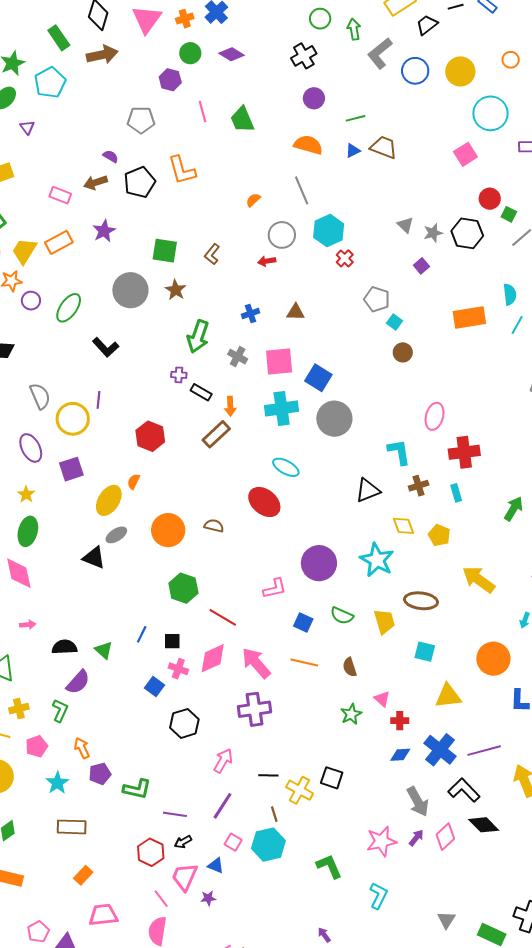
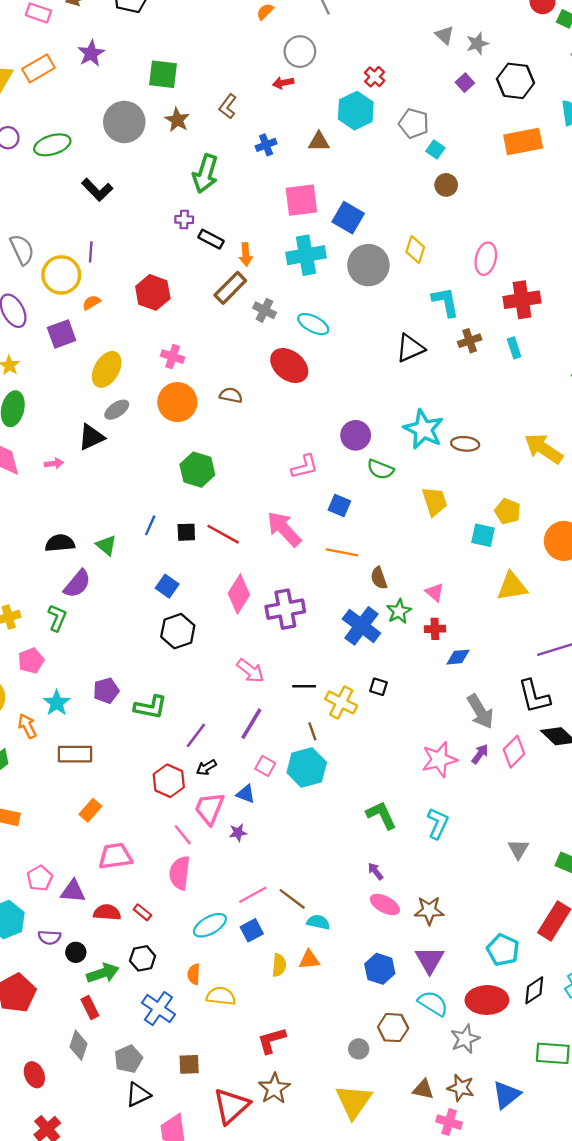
cyan hexagon: (329, 231) -> (356, 111), moved
black hexagon: (467, 233) -> (516, 81), moved
brown L-shape: (212, 254) -> (228, 106), moved
green ellipse: (69, 308) -> (52, 145), turned 40
gray cross: (238, 357) -> (265, 310), moved
orange semicircle: (133, 482) -> (91, 302), moved, turned 35
yellow diamond: (403, 526) -> (415, 250), moved, turned 40
yellow pentagon: (439, 535) -> (508, 511), moved
black triangle: (94, 558) -> (91, 437), turned -45
purple circle: (319, 563) -> (356, 435), size x0.7
brown ellipse: (421, 601) -> (465, 444), moved, size x0.7
green semicircle: (342, 616) -> (380, 469), moved
red line: (223, 617) -> (223, 534), moved
pink arrow: (28, 625) -> (54, 463), moved
pink diamond: (213, 658) -> (239, 594), moved, turned -32
pink arrow: (256, 663) -> (284, 529), moved
brown semicircle: (350, 667) -> (379, 578), moved
pink cross: (178, 669) -> (173, 357), moved
red cross: (400, 721) -> (435, 629), moved
black hexagon: (184, 723) -> (178, 631), moved
orange arrow: (82, 748) -> (27, 726), moved
blue cross: (440, 750) -> (361, 626), moved
pink arrow: (223, 761) -> (250, 671), turned 100
black square: (332, 778) -> (378, 687), size x0.7
black L-shape: (464, 790) -> (534, 696), turned -148
purple line: (175, 814) -> (196, 735), turned -60
green L-shape: (329, 866) -> (381, 815), moved

